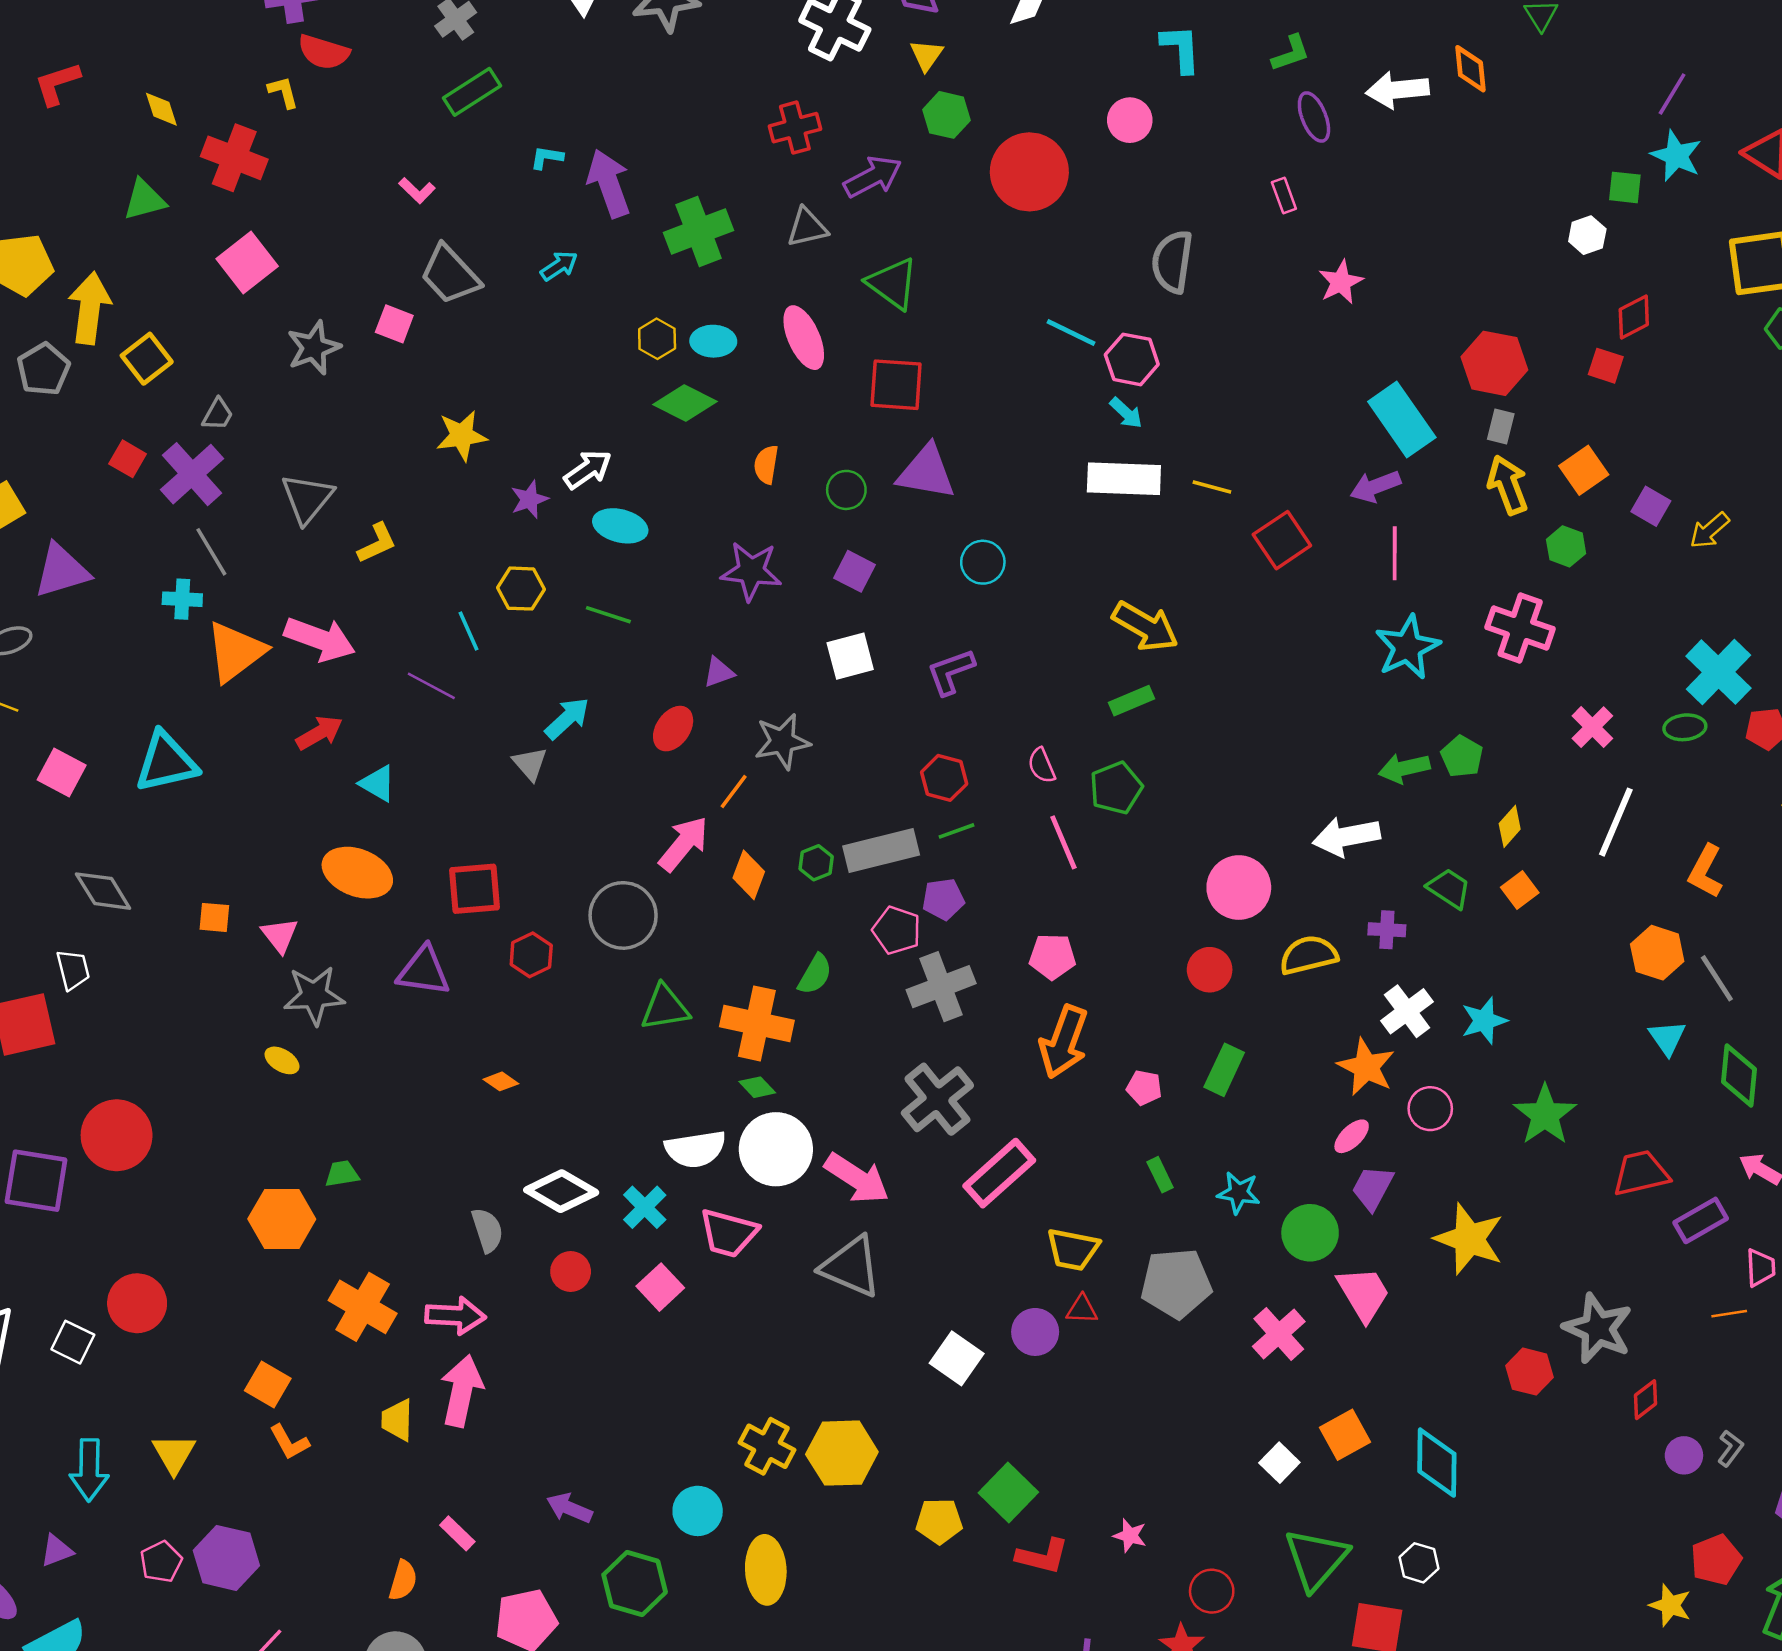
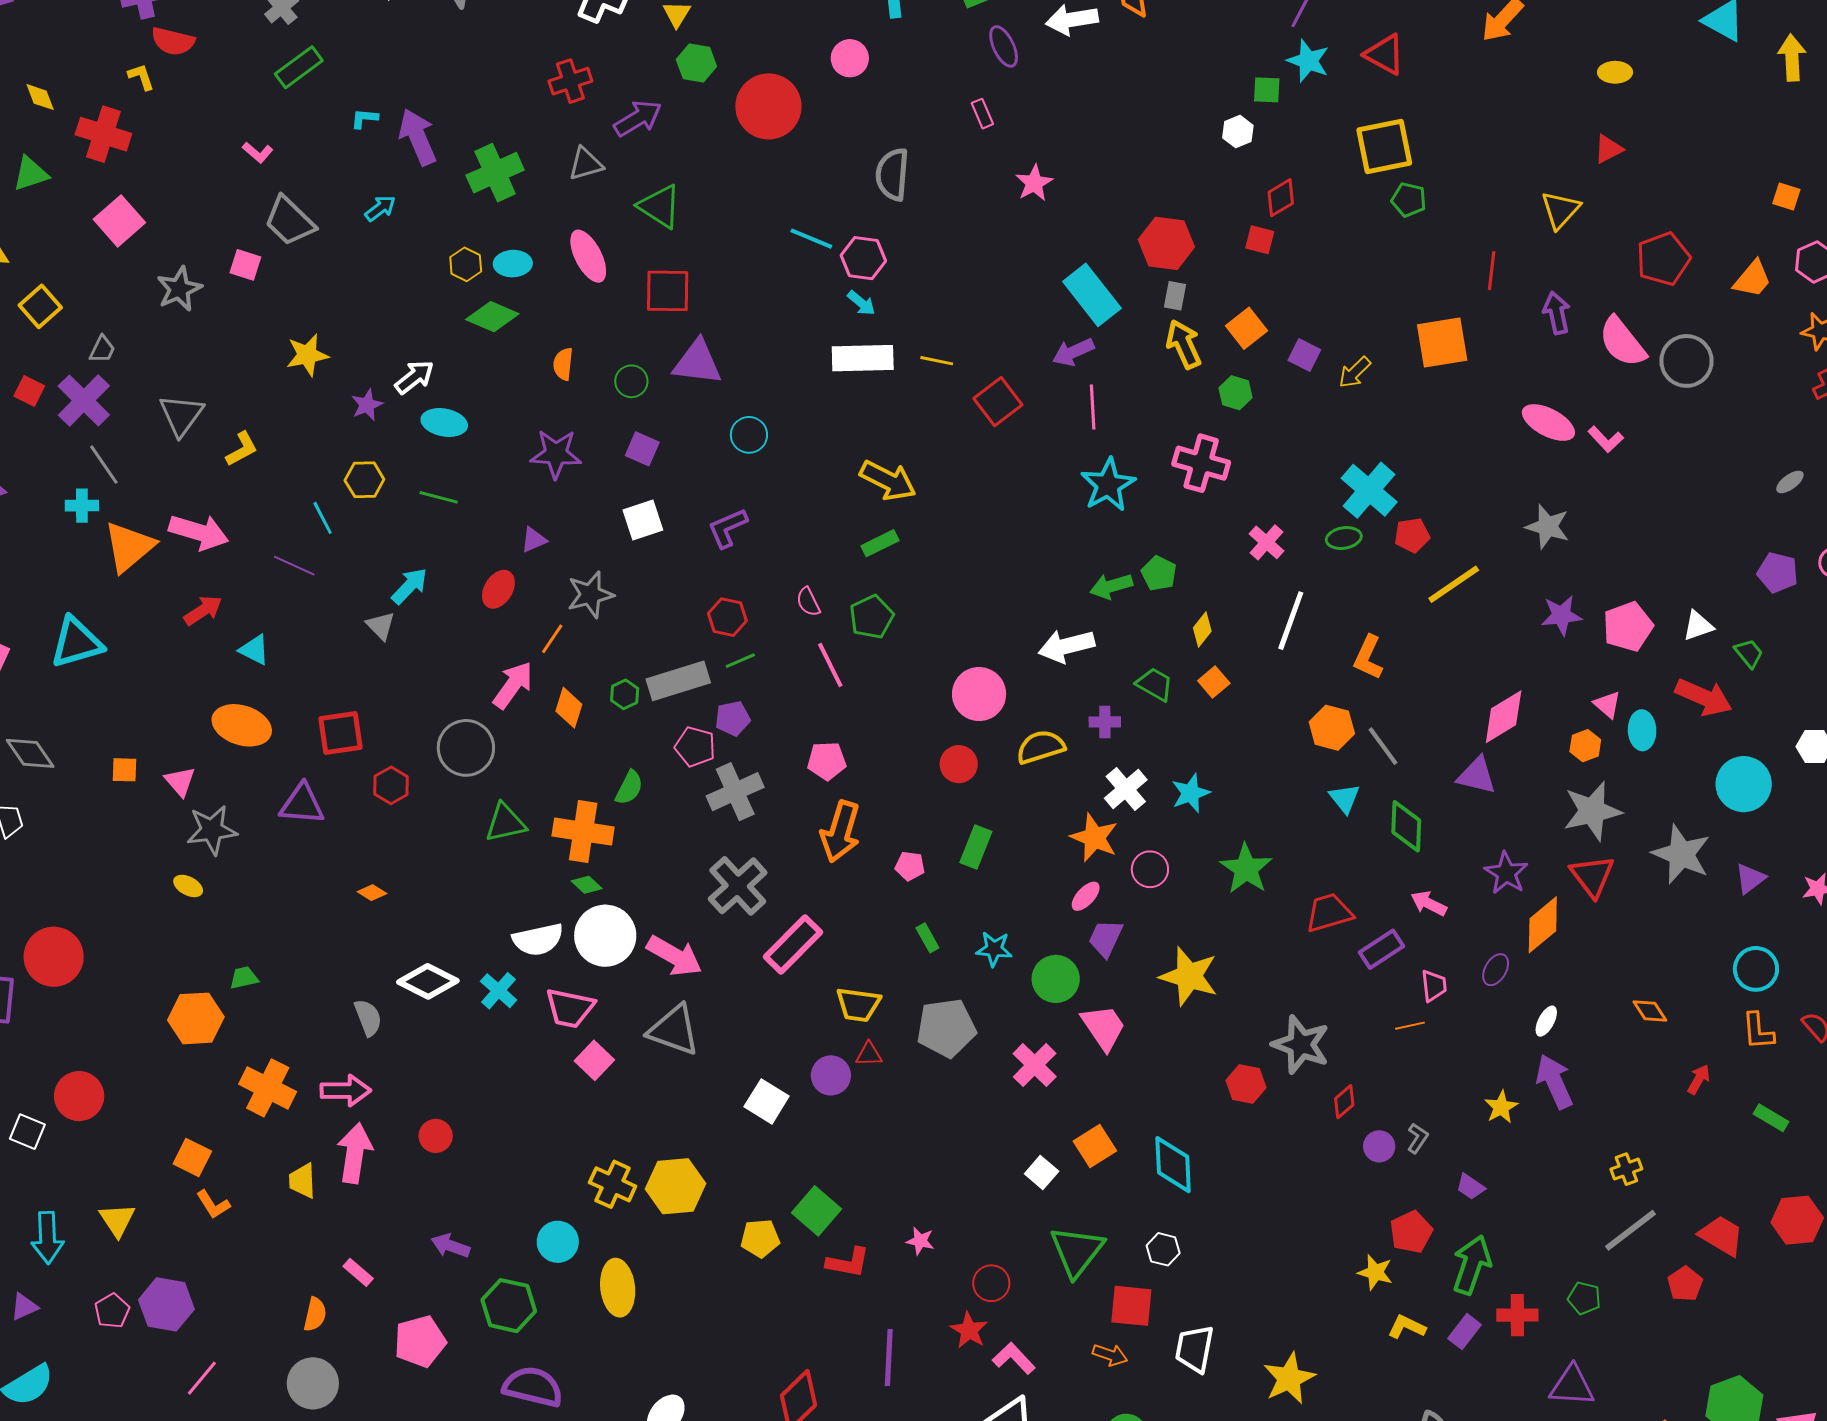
red circle: (571, 1271) -> (436, 1136), moved
pink square: (660, 1287) -> (594, 1060), moved

